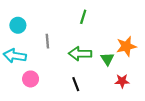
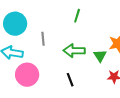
cyan circle: (18, 25) -> (15, 24), size x1.5
pink circle: (31, 79) -> (27, 75), size x1.5

